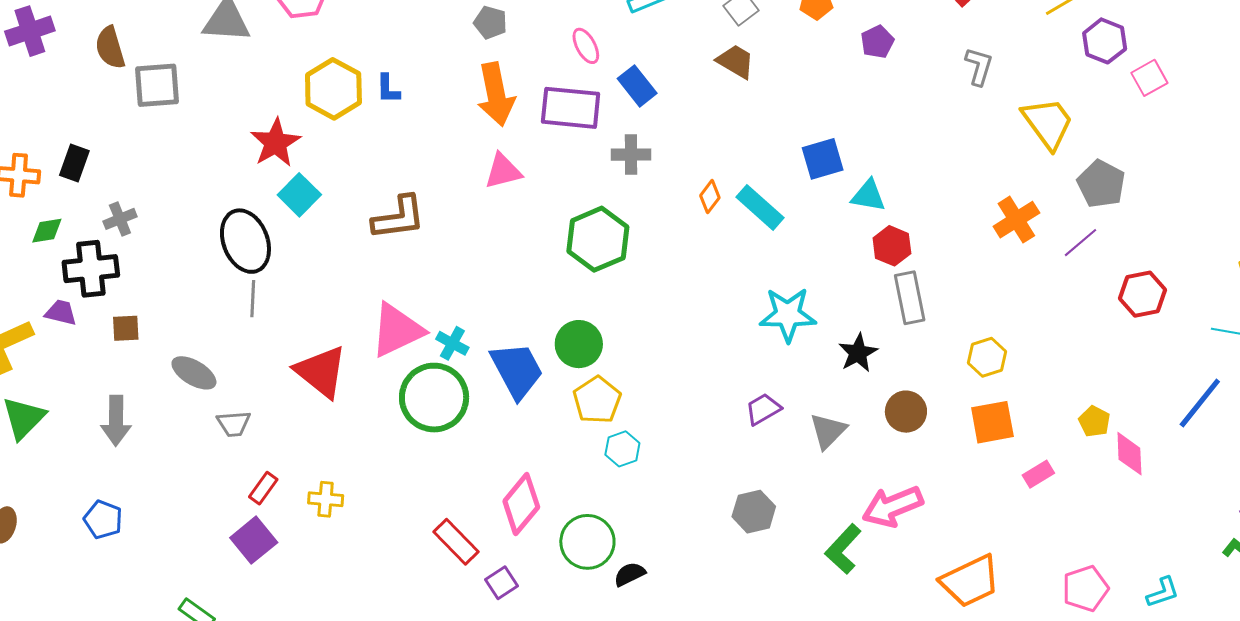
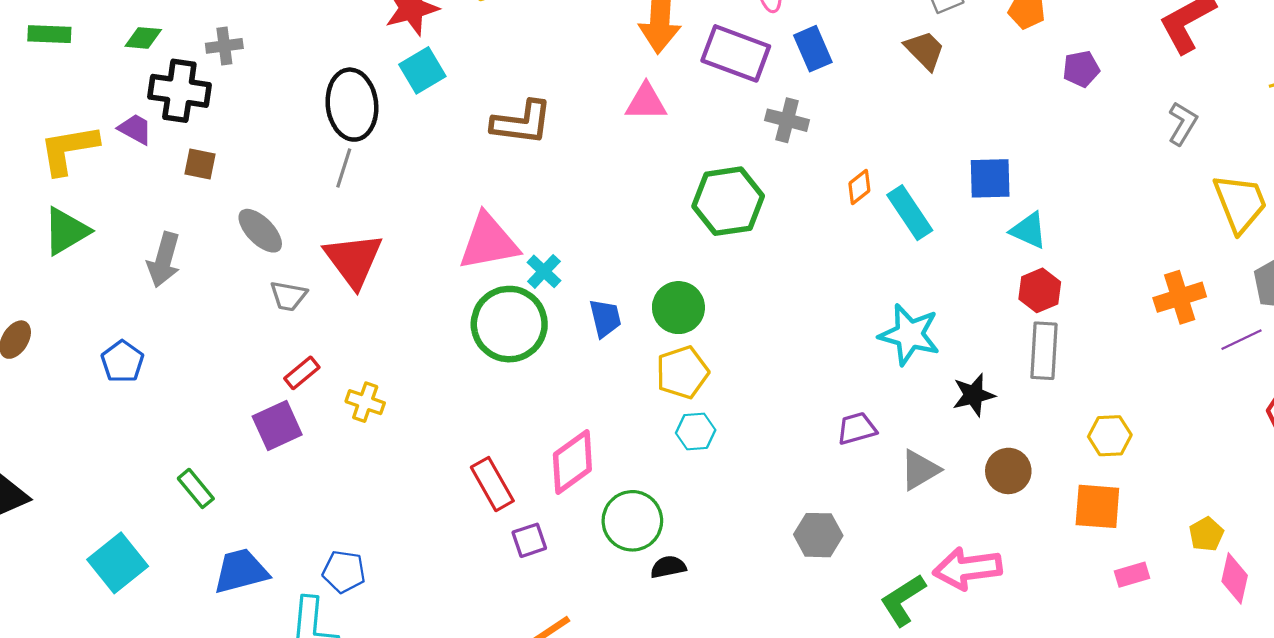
blue trapezoid: (517, 370) -> (605, 318), size x0.6
red triangle: (321, 372) -> (353, 260), moved

